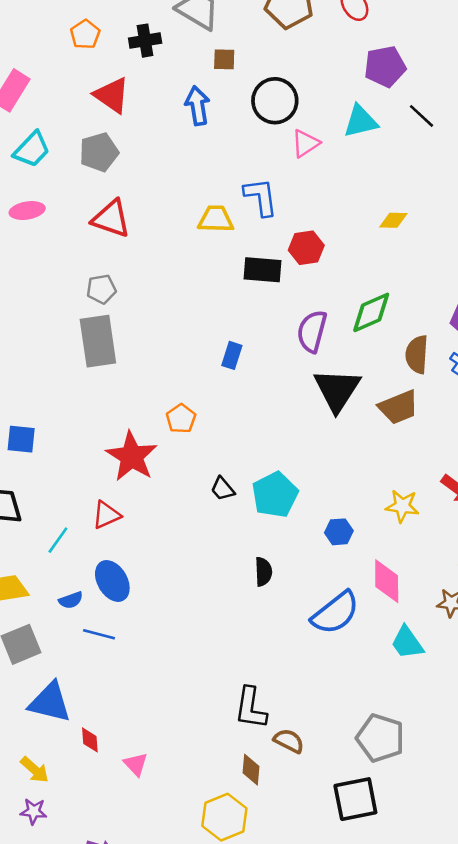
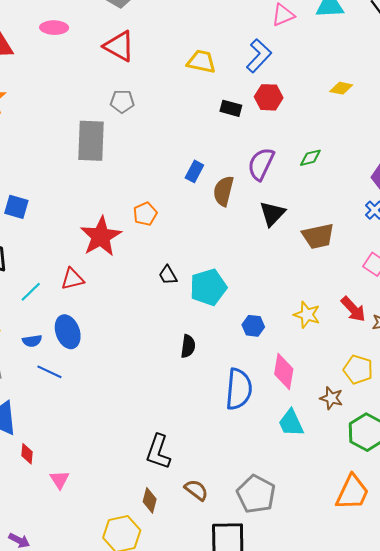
blue L-shape: (261, 197) -> (259, 56), moved, turned 40
black rectangle: (263, 270) -> (231, 108), size x0.7
gray pentagon: (101, 289) -> (122, 101), moved
green diamond: (371, 312) -> (310, 158), size x0.6
brown semicircle: (417, 354) -> (223, 191), moved
black triangle: (337, 390) -> (272, 214), size x0.7
blue semicircle: (335, 613) -> (239, 389), turned -57
brown semicircle: (289, 741) -> (196, 490), moved

